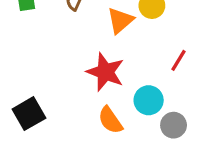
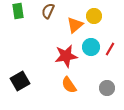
red star: (105, 72) -> (66, 56), turned -30
cyan circle: (149, 100) -> (91, 47), moved

